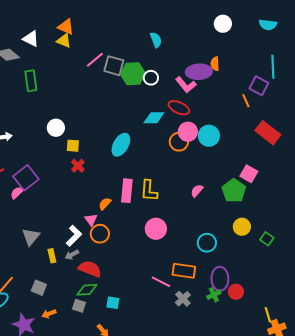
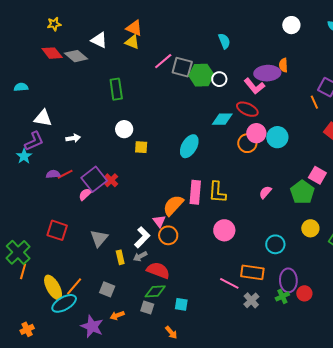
green rectangle: (31, 81) -> (116, 89), moved
red cross: (78, 166) -> (111, 180), moved
orange semicircle: (105, 204) -> (173, 205), size x1.6

